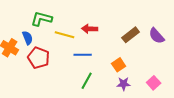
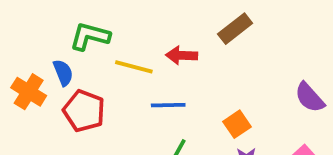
brown rectangle: (131, 35) -> (235, 29), moved
purple semicircle: (157, 36) -> (310, 97), moved

